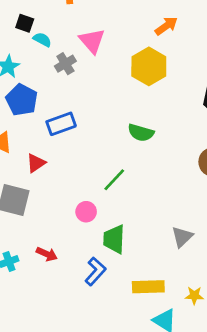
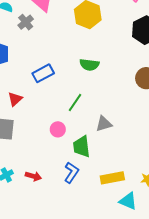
blue rectangle: (61, 124) -> (43, 73), moved
gray triangle: (182, 237) -> (104, 124), moved, turned 36
red arrow: (47, 254) -> (33, 176), moved

